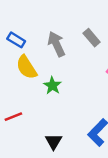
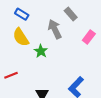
blue rectangle: (16, 40) -> (22, 14), moved
gray arrow: (56, 44) -> (55, 29), moved

